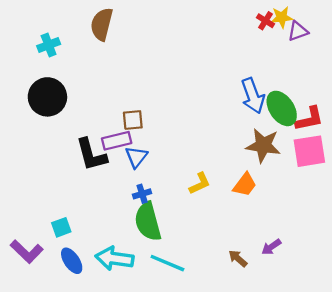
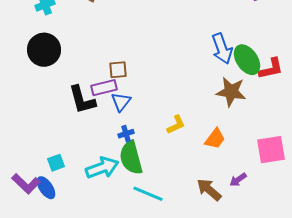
pink square: (309, 151) -> (271, 150), moved
orange trapezoid: (245, 185) -> (215, 139), moved
cyan arrow: (114, 258) -> (102, 168), moved, turned 152
brown arrow: (238, 258) -> (209, 190), size x1.5
blue ellipse: (72, 261) -> (46, 188), moved

